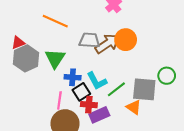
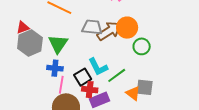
green circle: (167, 76) -> (142, 46), moved
blue cross: (73, 77) -> (55, 68), moved
gray square: (144, 89) -> (145, 87), moved, size x0.7

